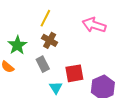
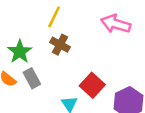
gray rectangle: (43, 64) -> (32, 78), moved
red square: (74, 73) -> (92, 85), turned -36

